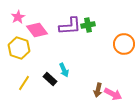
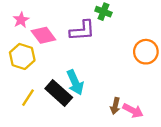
green cross: (88, 25) -> (103, 12), moved, turned 32
cyan arrow: (64, 70) -> (75, 82), size x1.5
black rectangle: (50, 79) -> (59, 93), size x1.6

